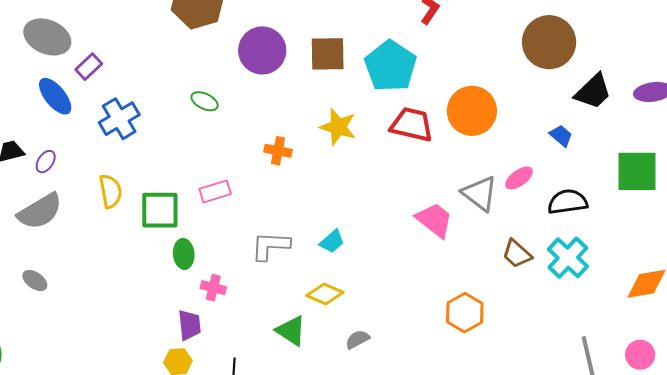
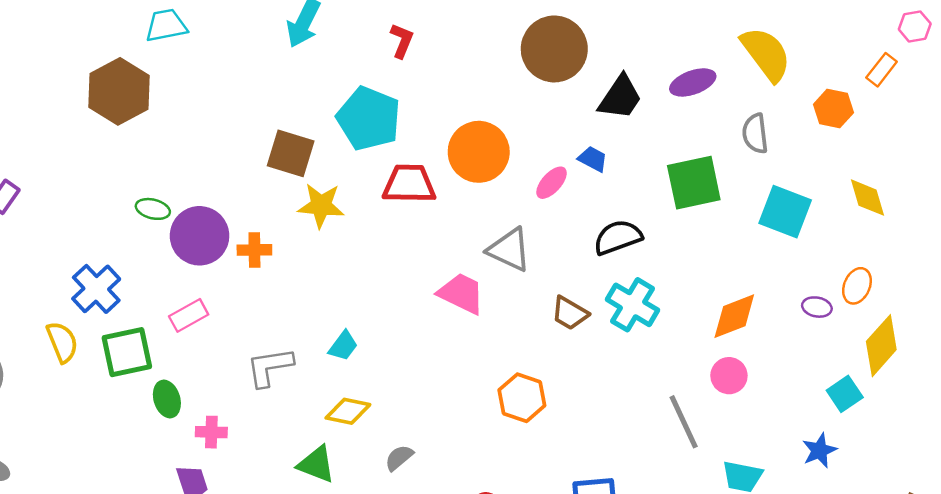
purple circle: (262, 50) -> (200, 236), moved
brown square: (328, 54) -> (291, 153), moved, turned 30
blue cross: (119, 119) -> (96, 289), moved
pink ellipse: (519, 178) -> (552, 183), moved
pink circle: (640, 355) -> (729, 376), moved

